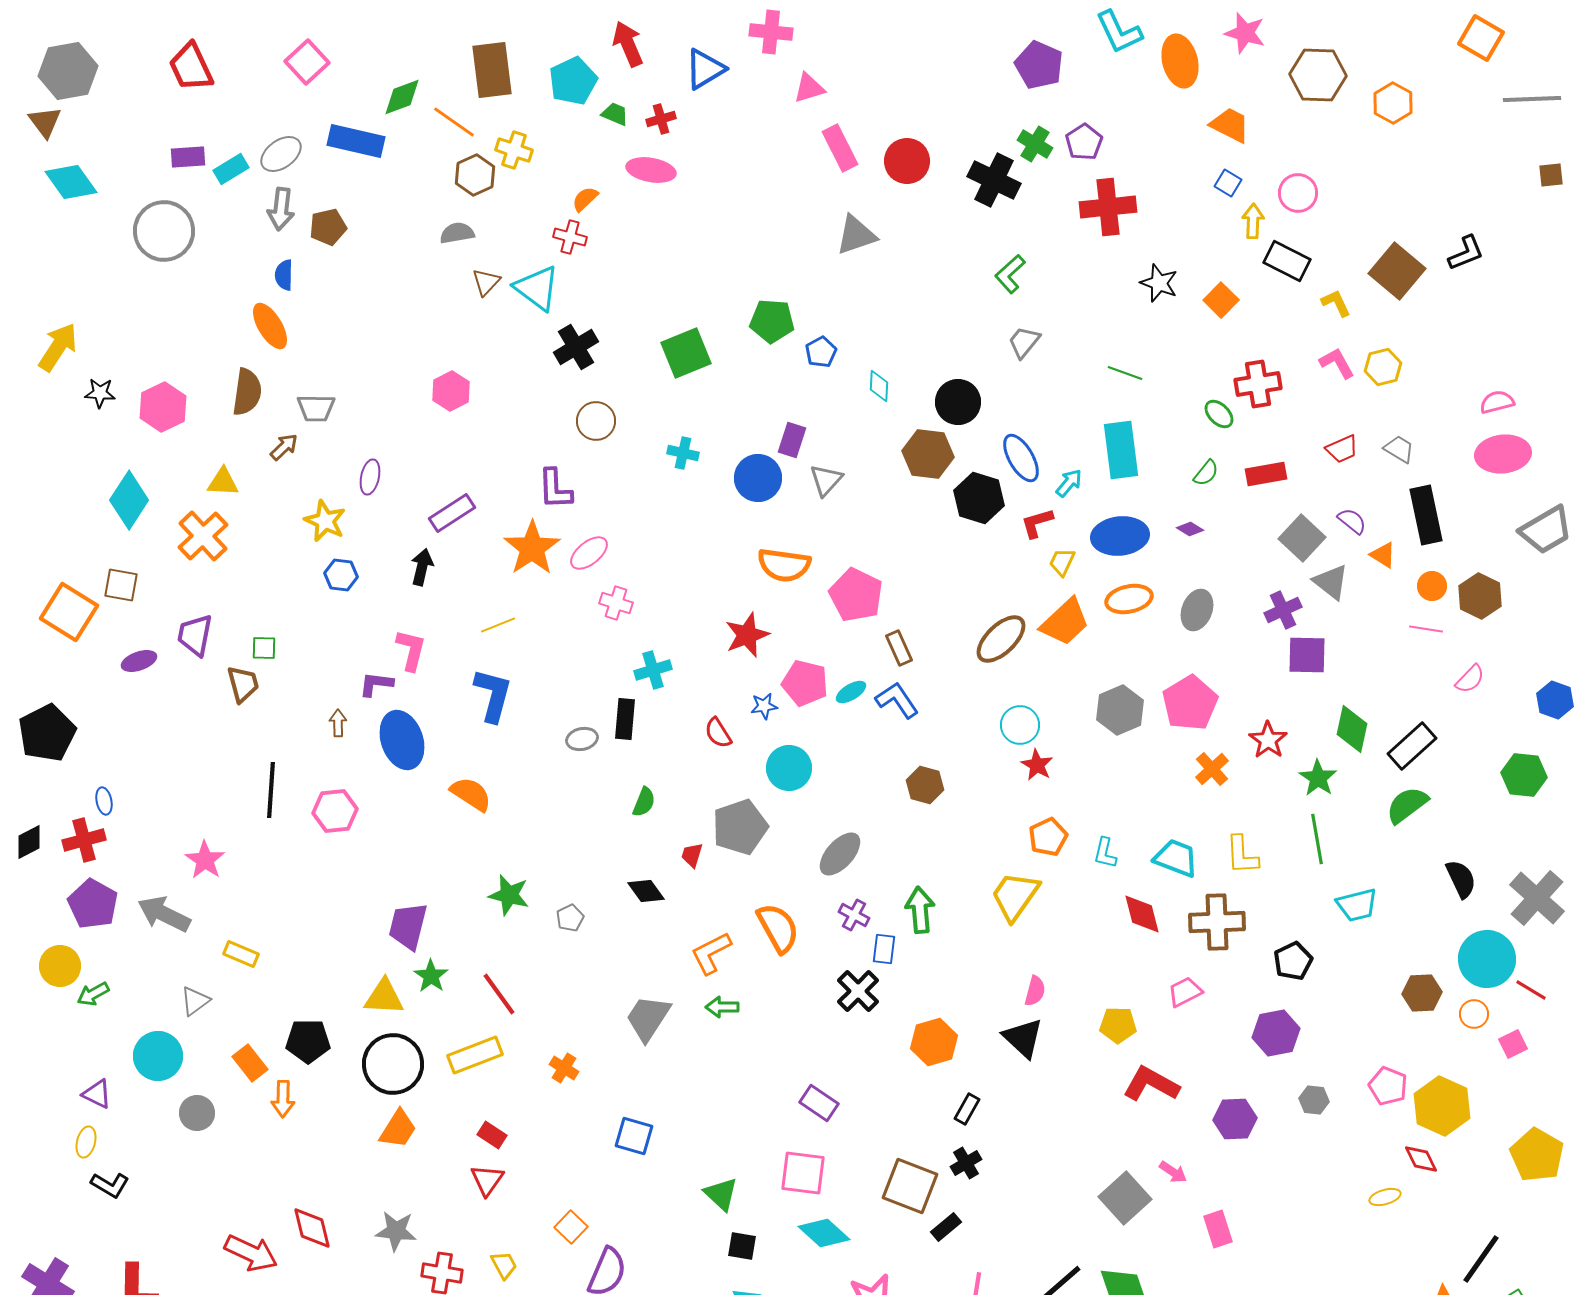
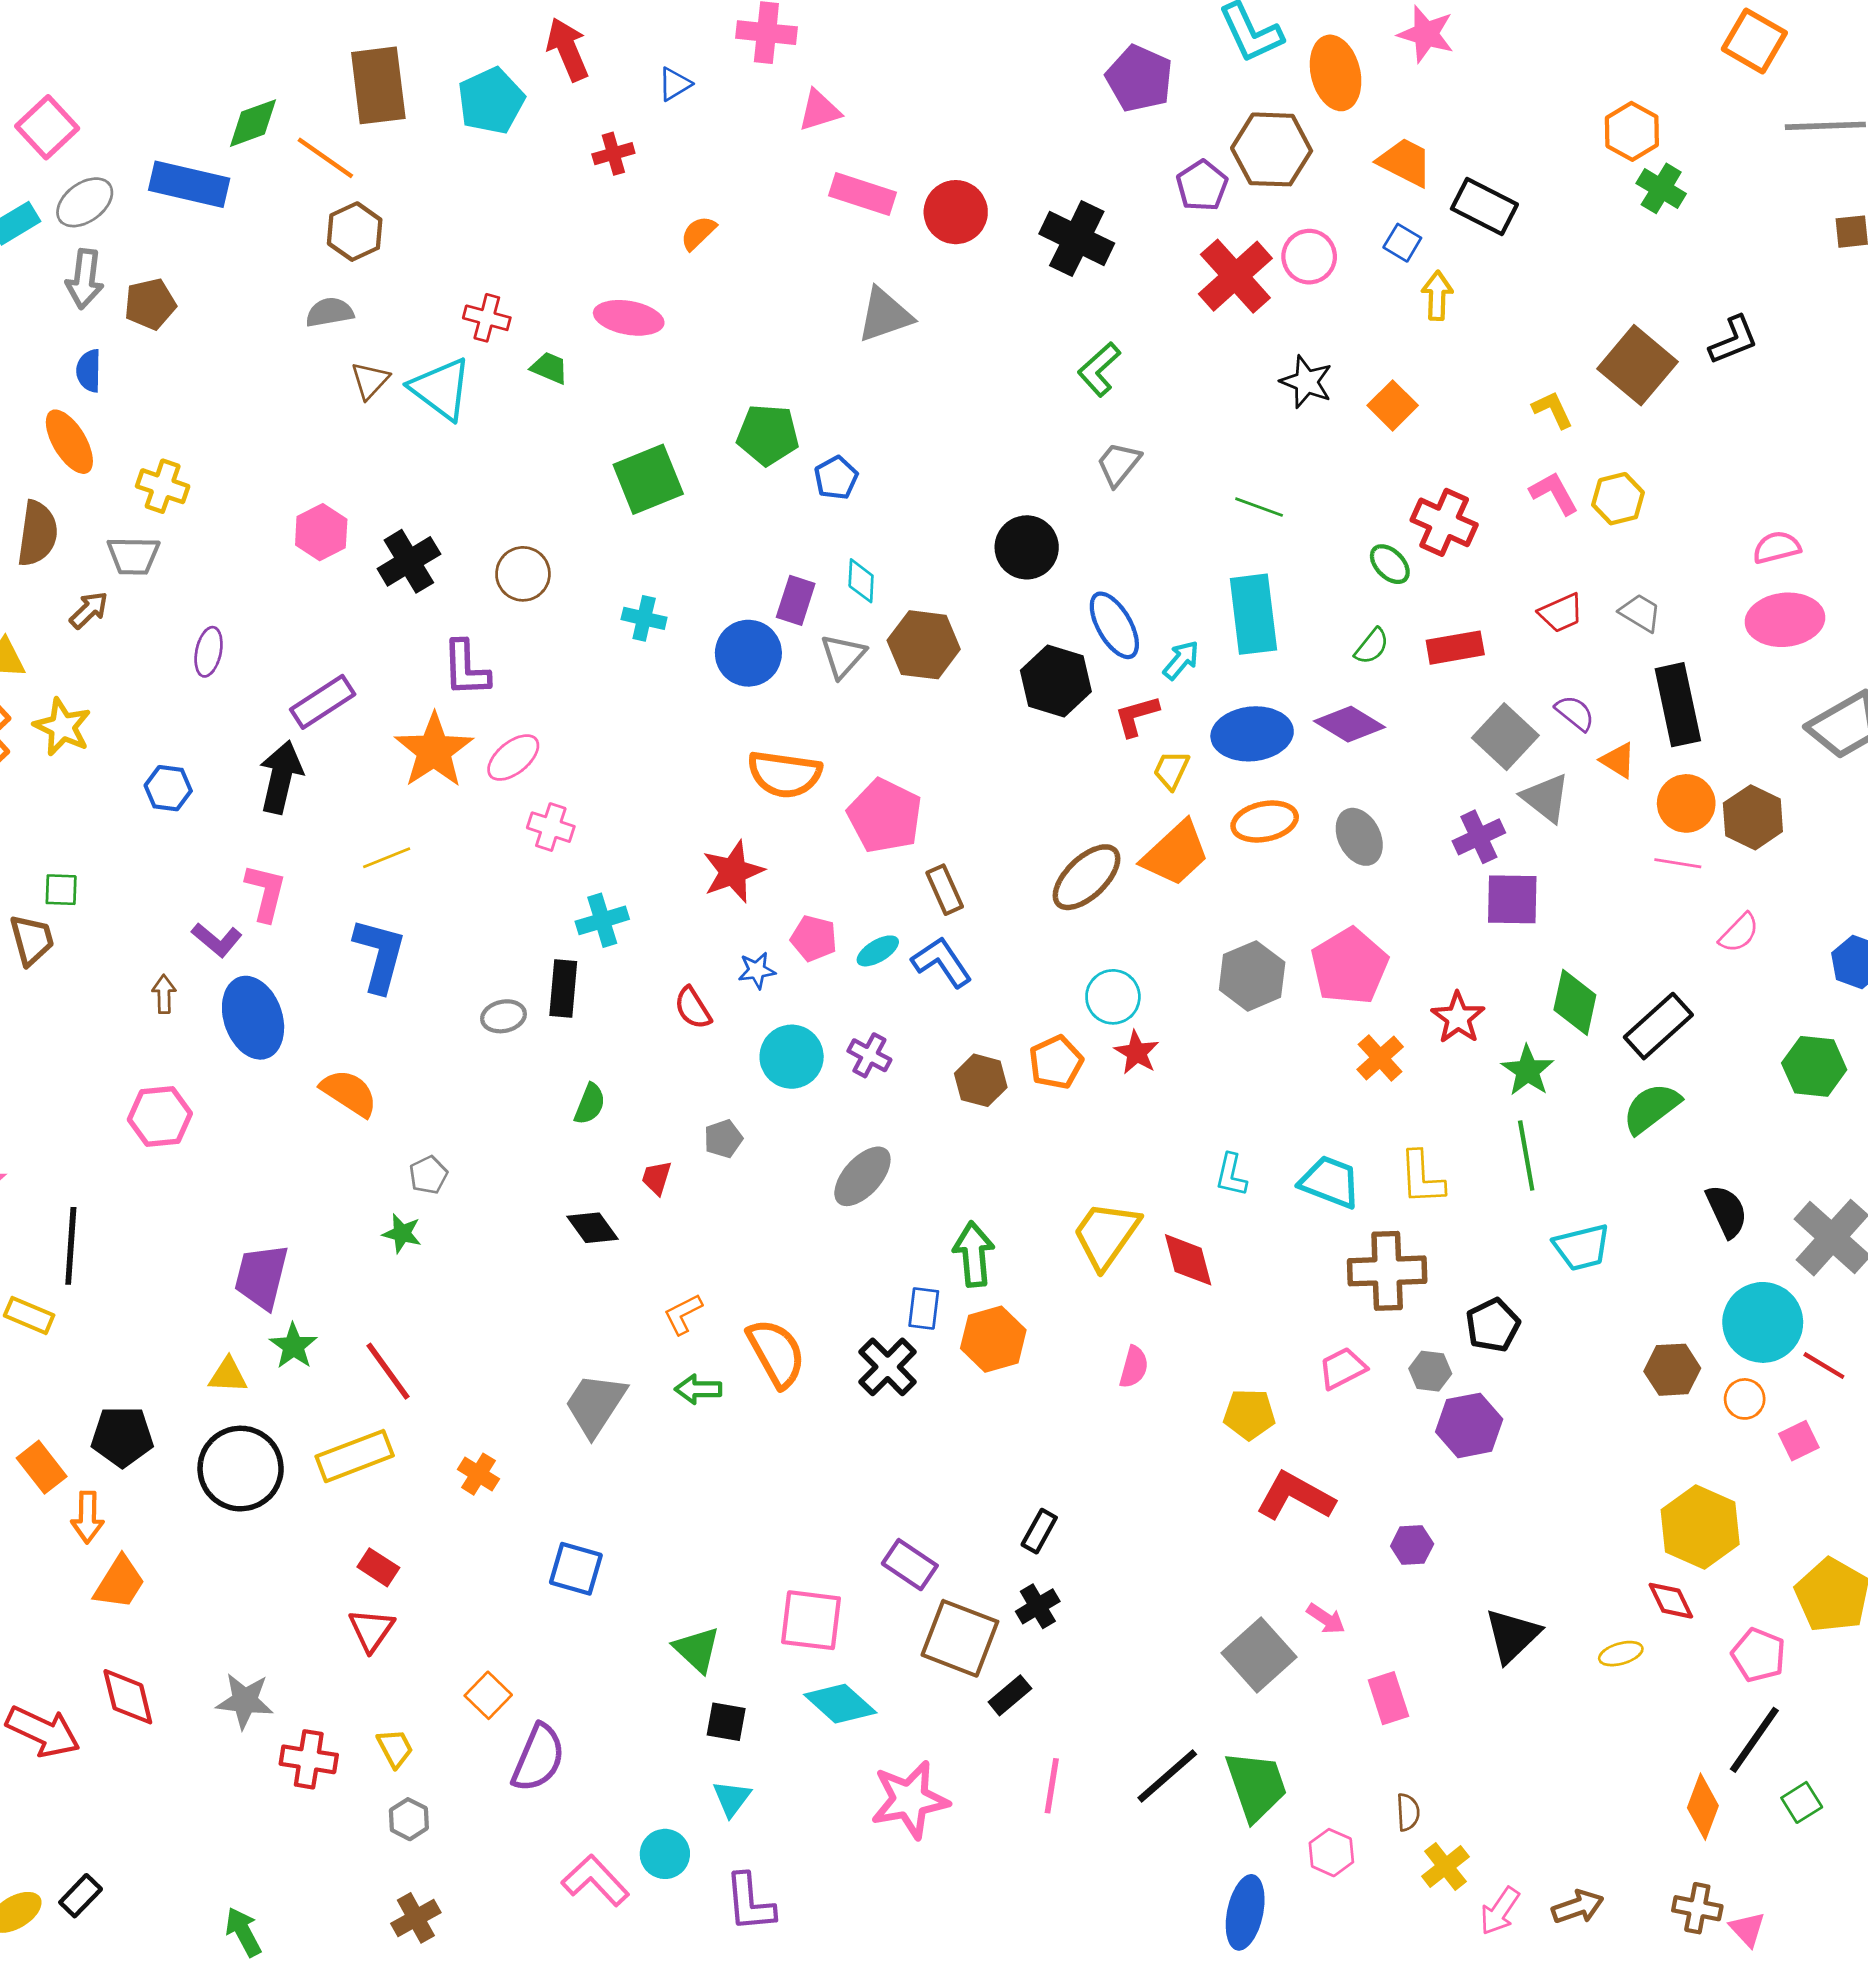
pink square: (307, 62) -> (47, 127), moved
blue triangle: (705, 69) -> (675, 84), size x0.6
brown hexagon: (1318, 75) -> (1272, 149), moved
green trapezoid: (615, 114) -> (549, 368), moved
green cross: (1035, 144) -> (1661, 188), moved
pink rectangle: (840, 148) -> (862, 194), turned -45
yellow cross: (514, 150) -> (163, 486), moved
pink ellipse: (651, 170) -> (629, 318), moved
pink circle: (1298, 193) -> (1309, 257), moved
orange semicircle: (585, 199) -> (698, 233), moved
red cross: (1108, 207) -> (1235, 276), turned -36
black rectangle: (1287, 261) -> (1484, 207), moved
black cross: (576, 347) -> (409, 561), moved
red cross: (1258, 384) -> (1444, 522), turned 33
cyan diamond: (879, 386) -> (861, 581), moved
brown hexagon: (928, 454) -> (924, 645), moved
yellow star: (325, 521) -> (62, 727), moved
purple diamond: (1190, 529) -> (1349, 724), size x1.8
black arrow: (422, 567) -> (281, 777), size x1.4
orange circle: (1432, 586) -> (1686, 803), size x1.4
gray ellipse: (1197, 610) -> (1359, 837), turned -48
pink pentagon: (805, 683) -> (814, 938), size x0.7
purple L-shape: (376, 684) -> (217, 940), turned -147
black line: (271, 790) -> (71, 1246), moved
gray pentagon: (740, 827) -> (723, 1139), size x0.5
orange pentagon: (1048, 837) -> (1056, 1062), moved
green star: (509, 895) -> (402, 1233), size x0.7
red diamond: (1142, 914) -> (1188, 1260), moved
purple cross: (854, 915) -> (869, 1055), moved
gray pentagon: (570, 918) -> (428, 1175), moved
orange semicircle: (778, 928) -> (776, 1353), moved
orange L-shape: (711, 953) -> (683, 1314), size x0.7
yellow triangle: (384, 997) -> (228, 1375), size x0.7
black triangle: (1023, 1038) -> (1512, 1635), moved, turned 33
orange hexagon: (934, 1042) -> (993, 1339), moved
pink pentagon: (1388, 1086) -> (1759, 1655), moved
gray hexagon: (1314, 1100) -> (1430, 1371), moved
purple rectangle: (819, 1103) -> (910, 1565), moved
purple hexagon: (1235, 1119) -> (1412, 1545), size x0.7
orange trapezoid: (398, 1129) -> (119, 1583), moved

